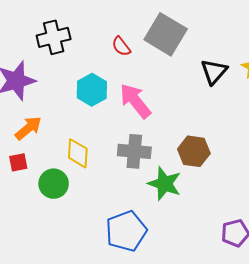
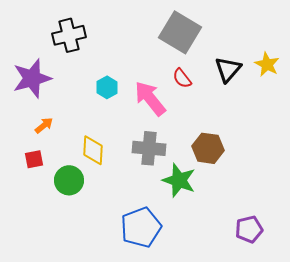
red semicircle: (121, 46) -> (182, 78), moved
cyan hexagon: (92, 90) -> (107, 87), size x0.7
orange arrow: (28, 128) -> (44, 125), size x0.7

